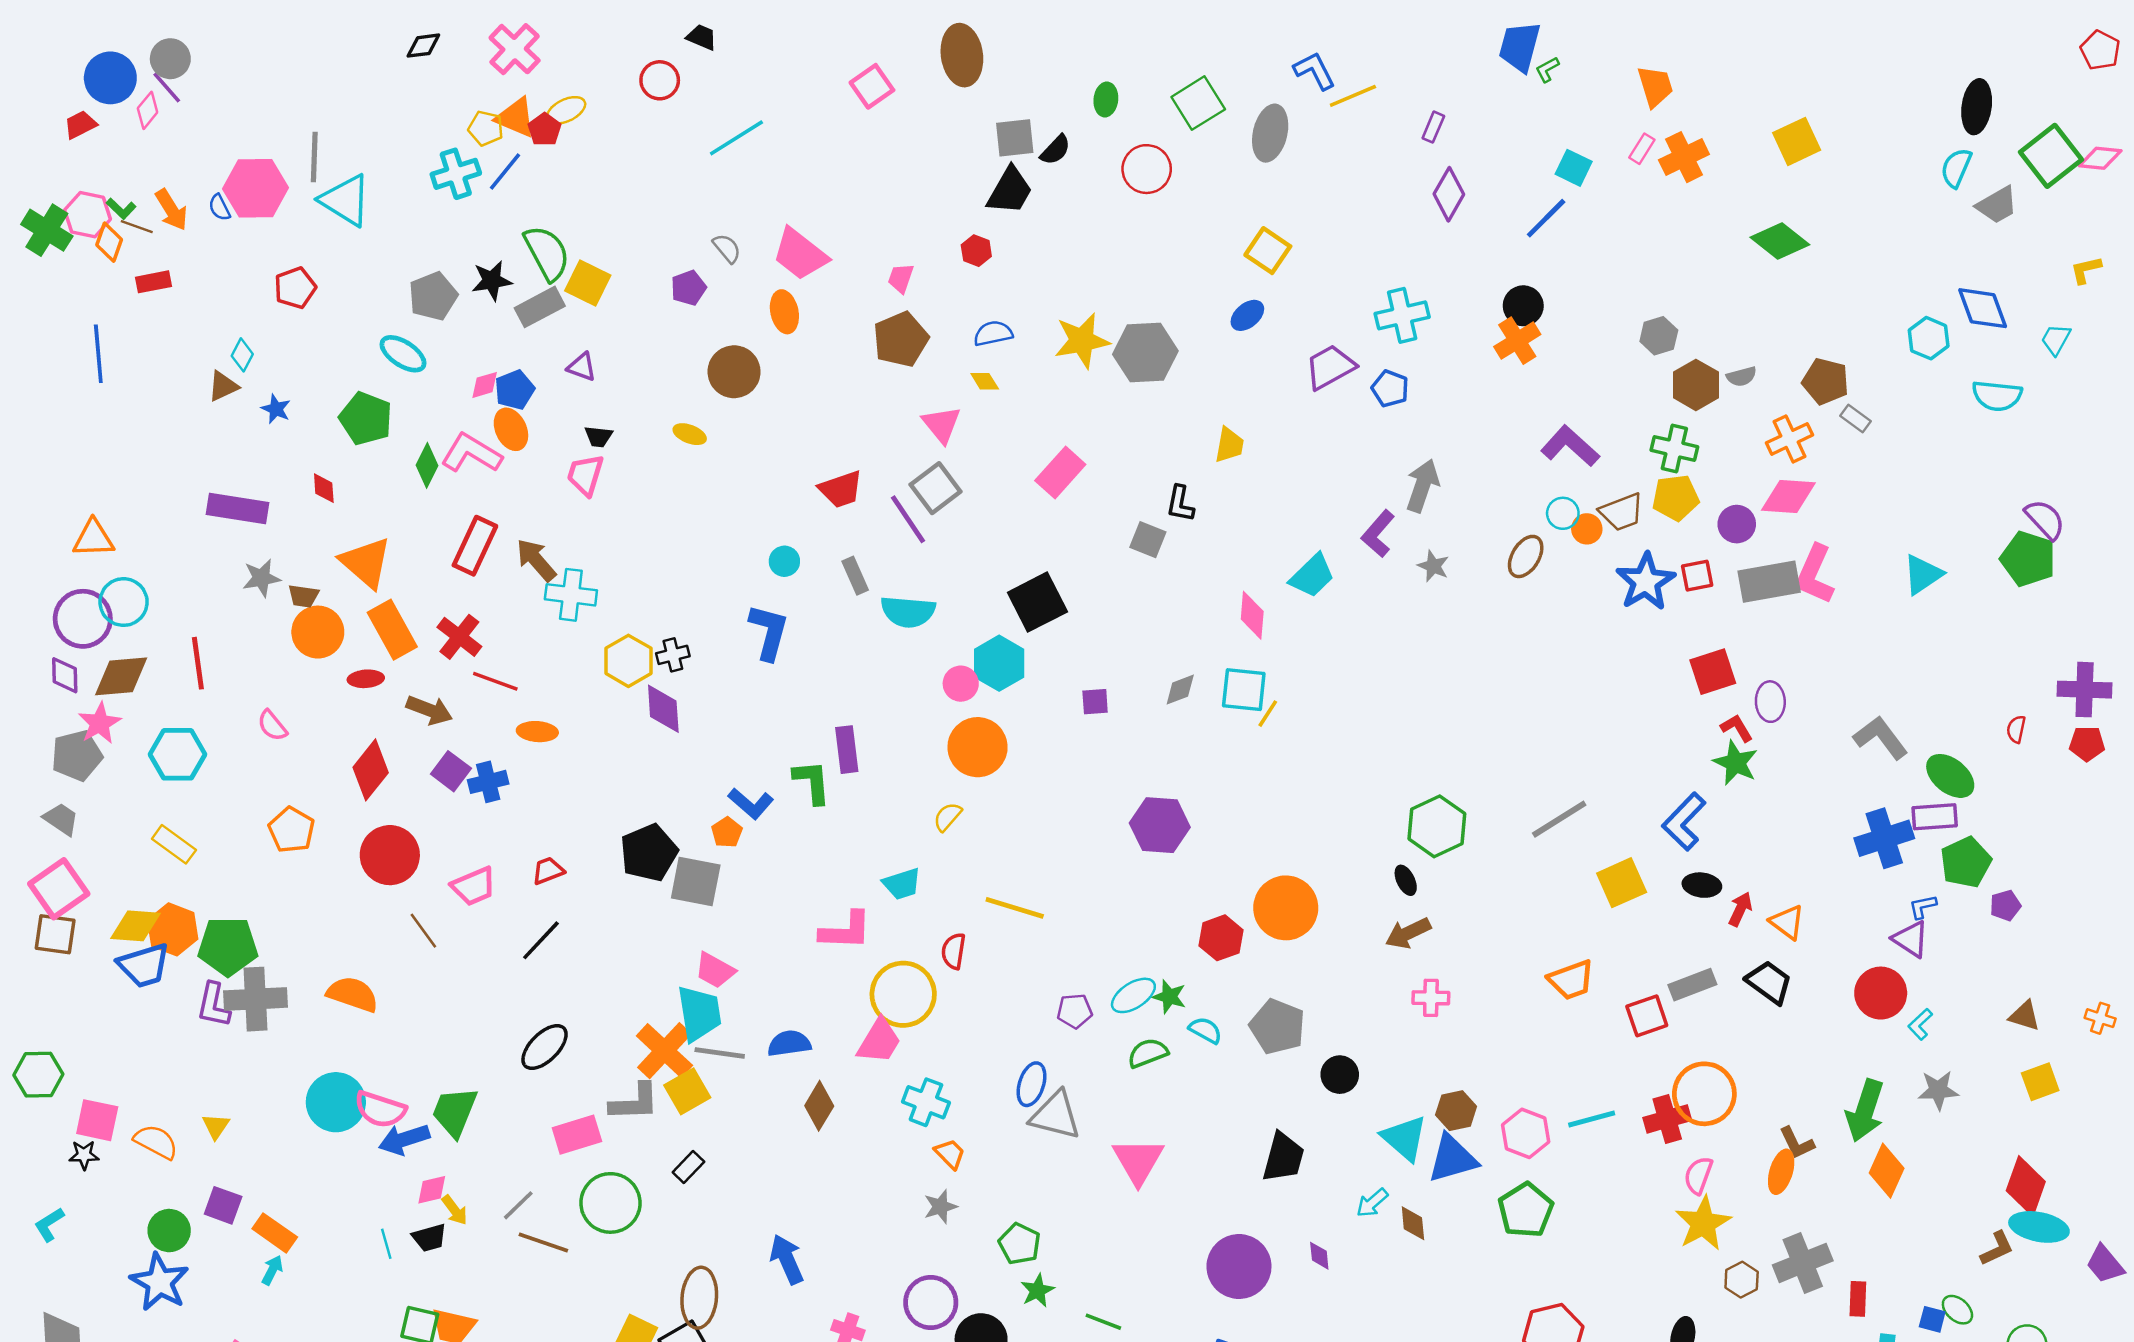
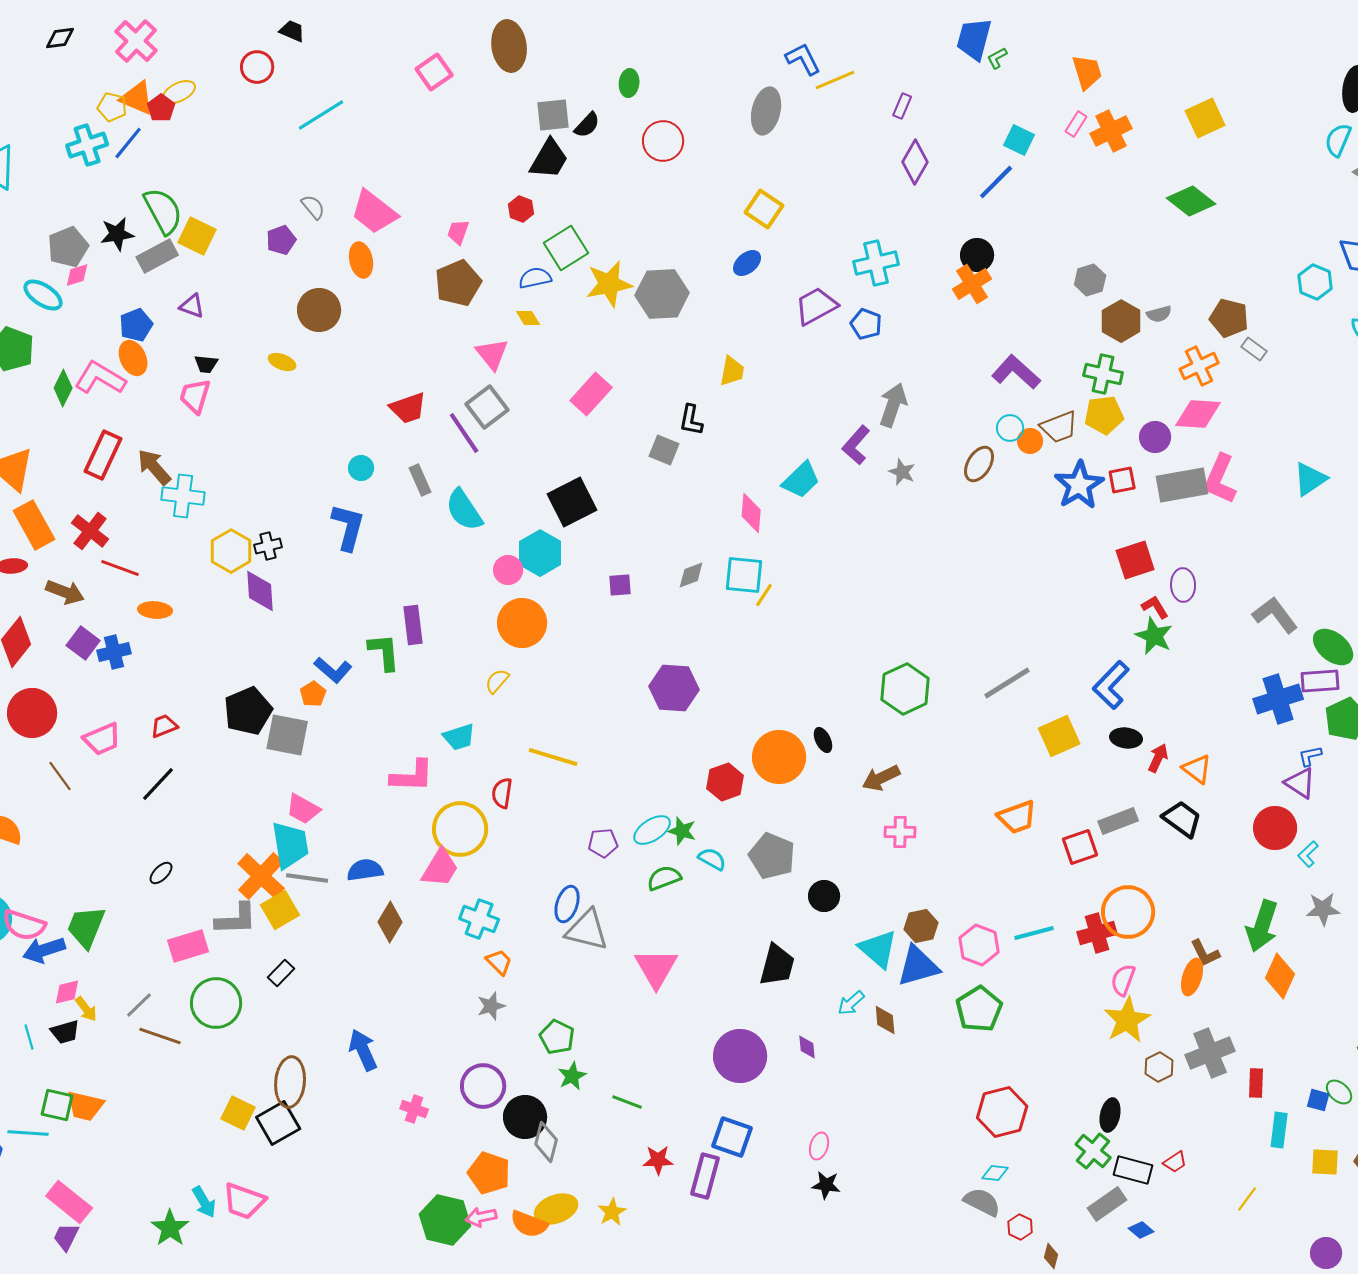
green square: (1198, 103) -> (566, 248), moved
pink diamond: (485, 385) -> (77, 275), moved
cyan semicircle: (908, 612) -> (464, 510), turned 51
black ellipse: (1406, 880) -> (823, 740), moved
black ellipse: (545, 1047) -> (161, 873), size x0.6

